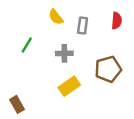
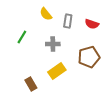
red semicircle: (117, 21) -> (92, 24), moved, turned 104
brown rectangle: (17, 104) -> (31, 84), moved

